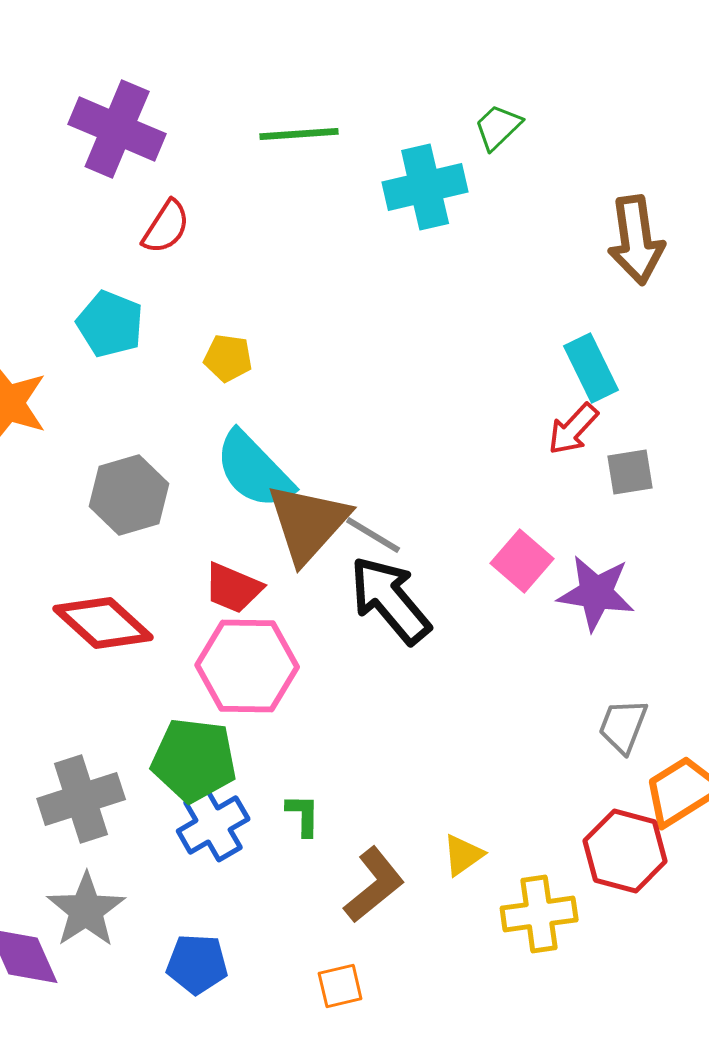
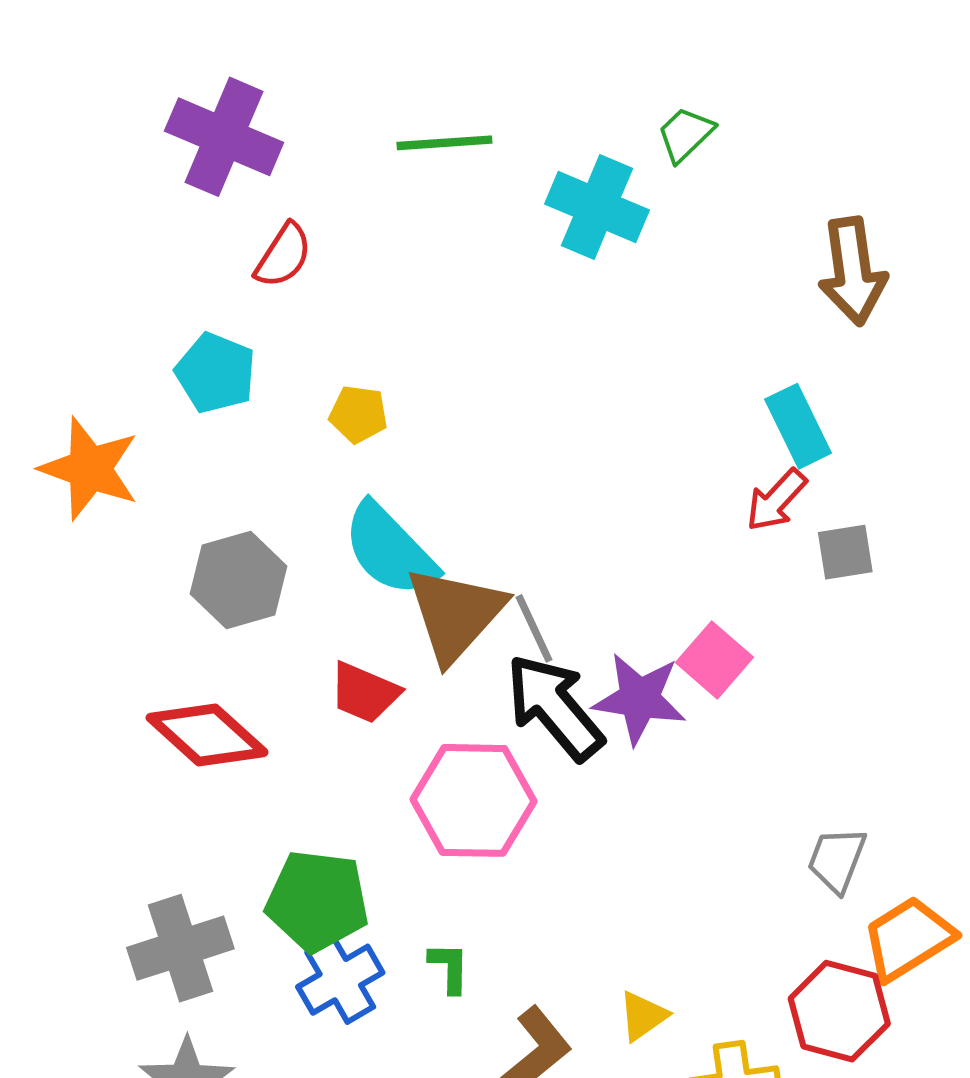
cyan cross: (425, 187) -> (597, 207), turned 36
gray line: (373, 535) -> (534, 628), turned 34
purple star: (596, 593) -> (639, 699), moved
pink hexagon: (247, 666) -> (473, 800), moved

